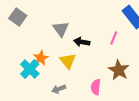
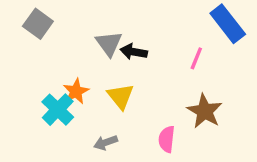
black arrow: (82, 42) -> (134, 52), moved

